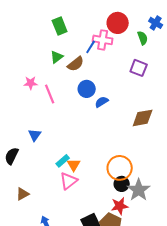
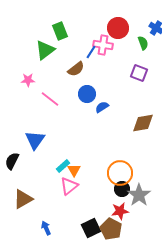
green triangle: (57, 57) -> (45, 50), moved, size x1.5
pink star: (31, 83) -> (28, 80), moved
pink line: (50, 94) -> (50, 99), turned -30
blue triangle: (35, 135) -> (35, 140), size x1.5
brown triangle: (23, 194) -> (23, 199), size x1.5

